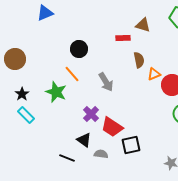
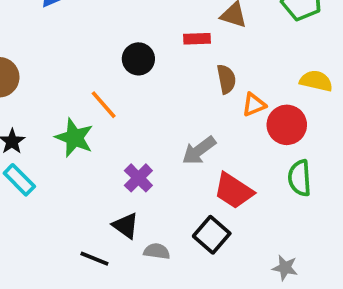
black circle: (79, 49) -> (138, 59), moved
gray arrow: (106, 82) -> (199, 151), moved, turned 84
red trapezoid: (112, 127) -> (234, 191), moved
black square: (131, 145) -> (212, 235), turned -36

